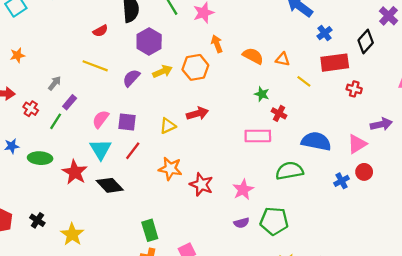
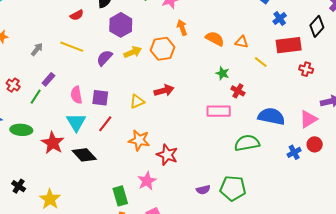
gray arrow: (55, 83) -> (37, 49), moved
pink semicircle: (101, 119) -> (76, 95), turned -48
pink star: (243, 190) -> (147, 181), moved

